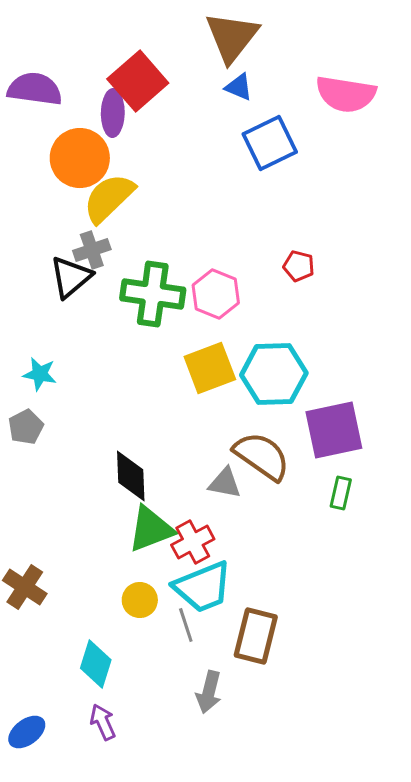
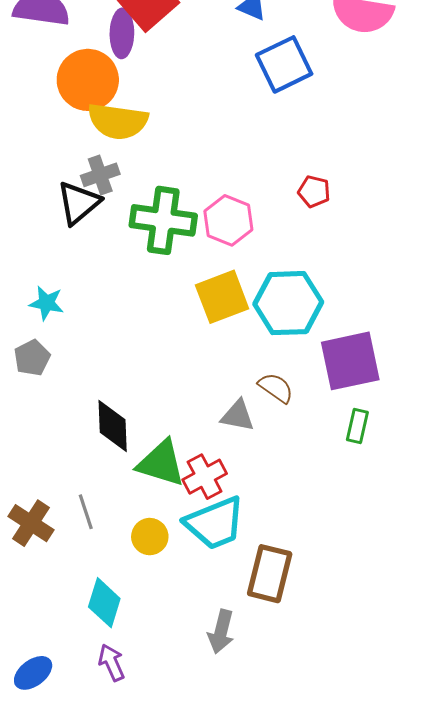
yellow semicircle: (109, 198) -> (118, 121), turned -128
brown semicircle: (262, 456) -> (276, 388), size x0.6
black diamond: (131, 476) -> (113, 426), moved
green triangle: (151, 529) -> (161, 463), turned 38
gray line: (186, 625) -> (86, 512), moved

